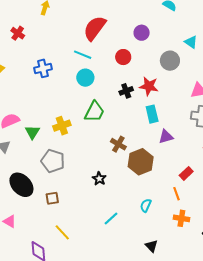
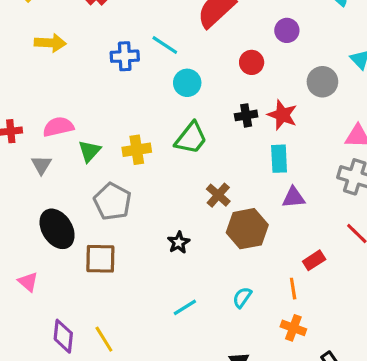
cyan line: (83, 55) -> (165, 45), moved
brown square: (52, 198) -> (100, 259), size x1.5
yellow line: (62, 232) -> (104, 339), moved

